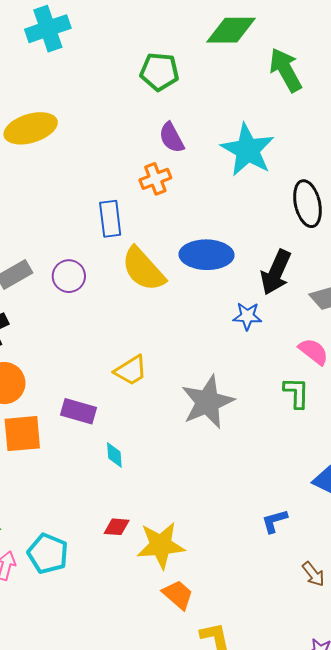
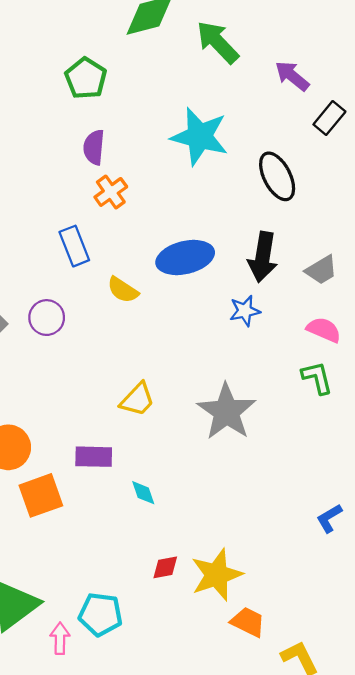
green pentagon: (159, 72) -> (86, 78), turned -30
purple semicircle: (172, 138) -> (94, 147), moved, turned 48
yellow semicircle: (143, 269) -> (123, 290), size x0.6

